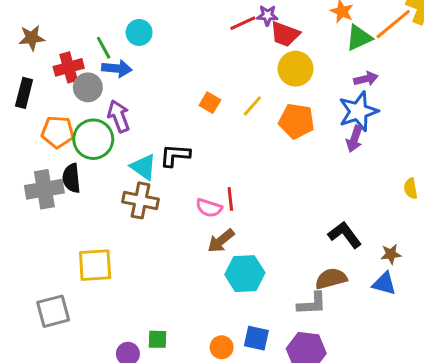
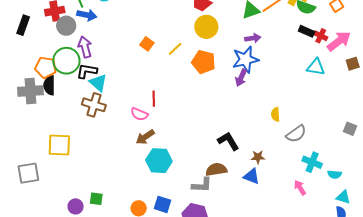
orange pentagon: (58, 132) -> (46, 67), moved
black L-shape: (175, 155) -> (87, 71), moved
red line: (230, 199) -> (154, 99), moved

